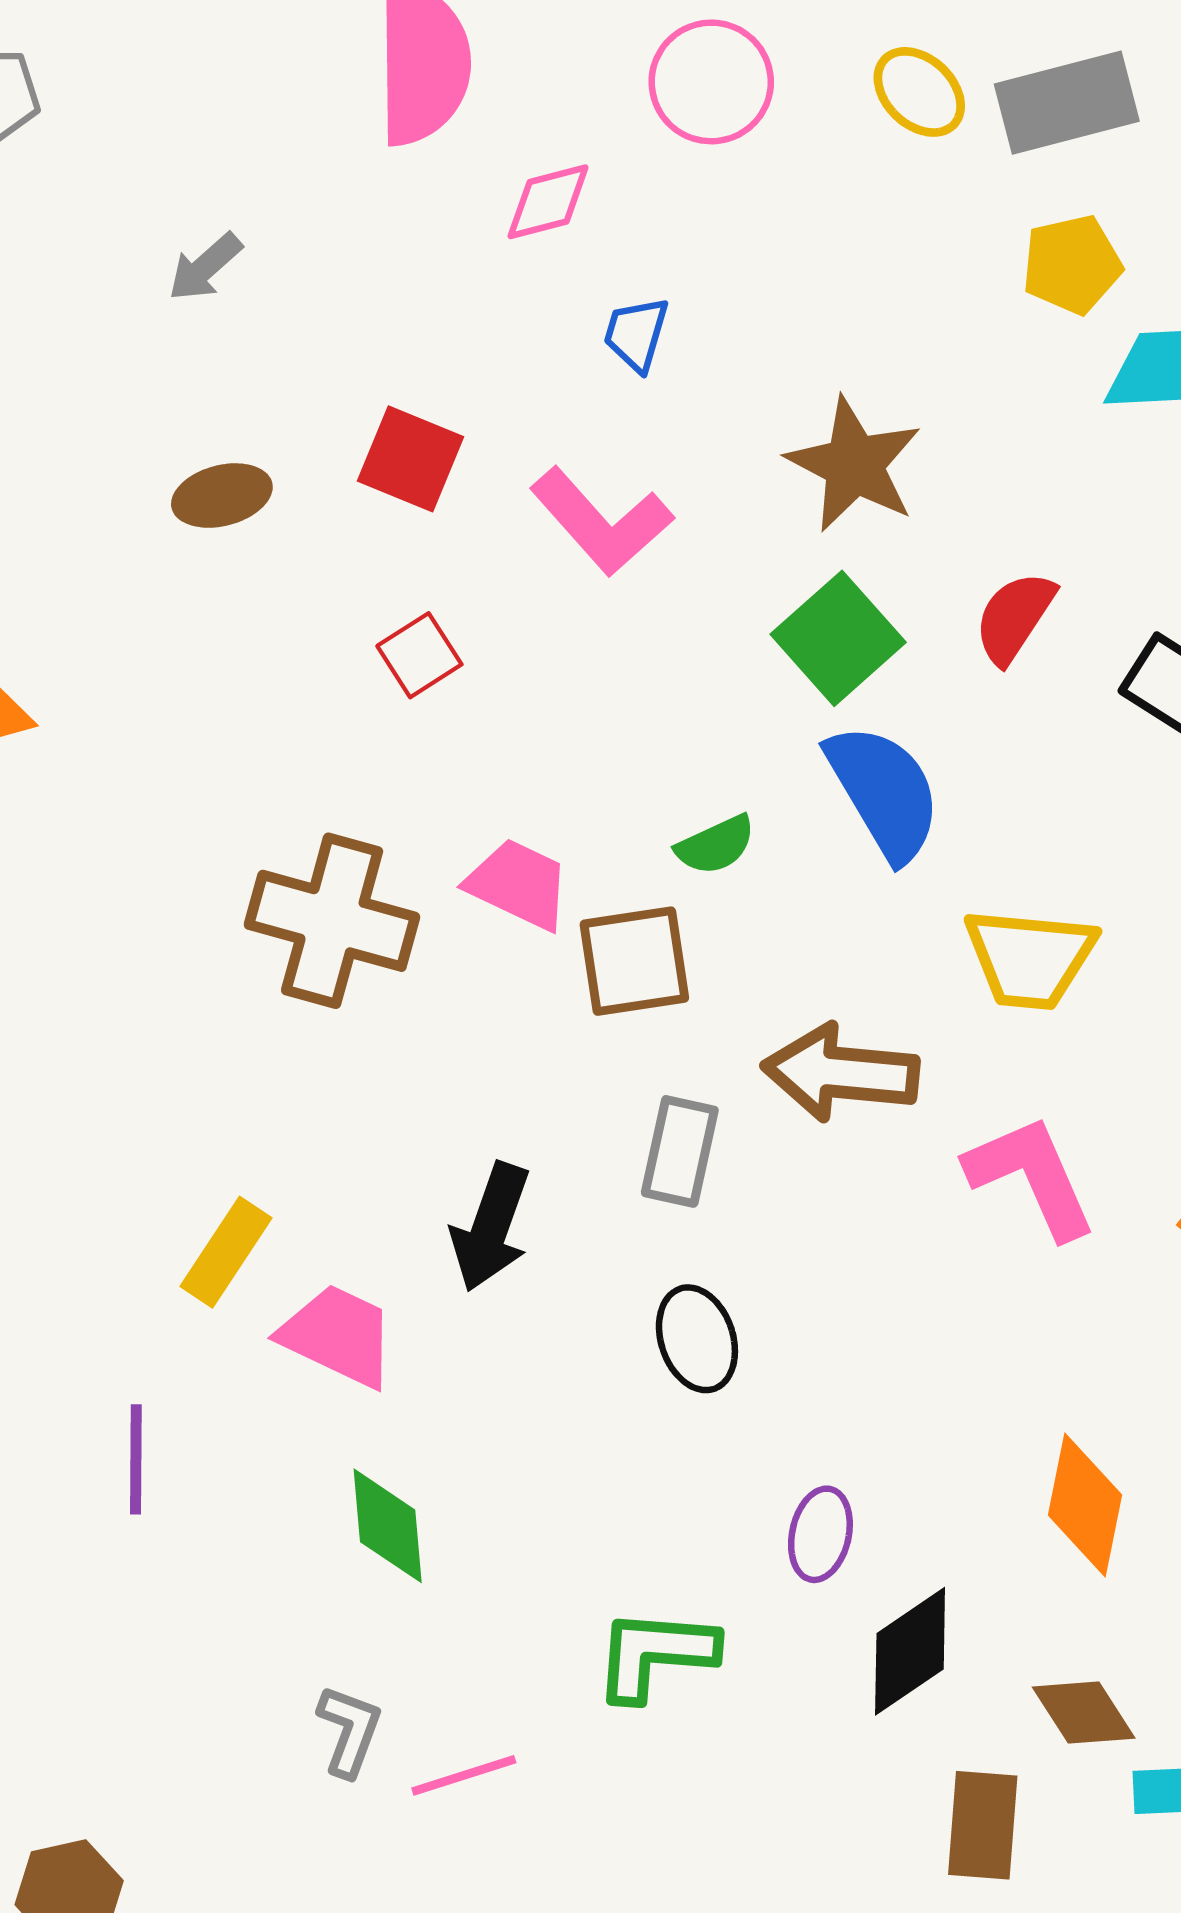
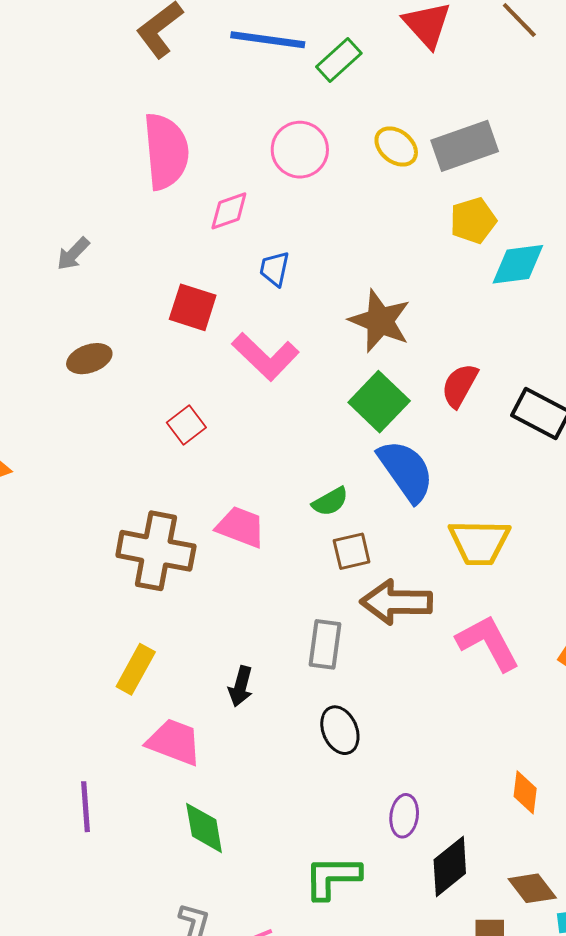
red square: (411, 459) -> (193, 307), moved
brown square: (634, 961) -> (352, 551), moved, size x0.7
black arrow: (491, 1227) -> (241, 686), size x0.7
yellow rectangle: (226, 1252) -> (136, 669), moved
orange diamond: (1085, 1505) -> (525, 792), size x0.7

